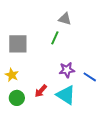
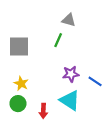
yellow star: (12, 75) -> (21, 83), moved
red arrow: (41, 91) -> (43, 111), moved, turned -40

